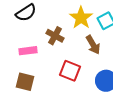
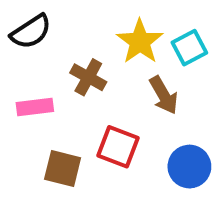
brown square: (25, 82) -> (63, 168), moved

